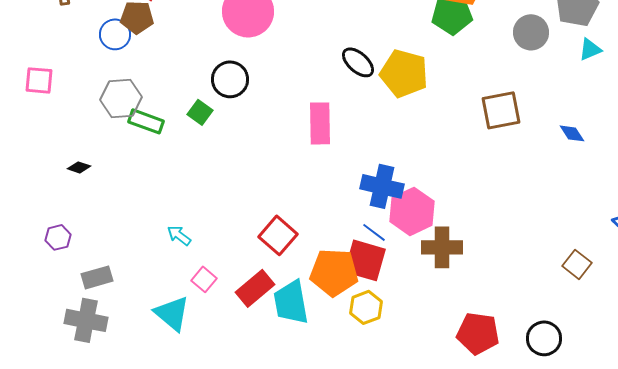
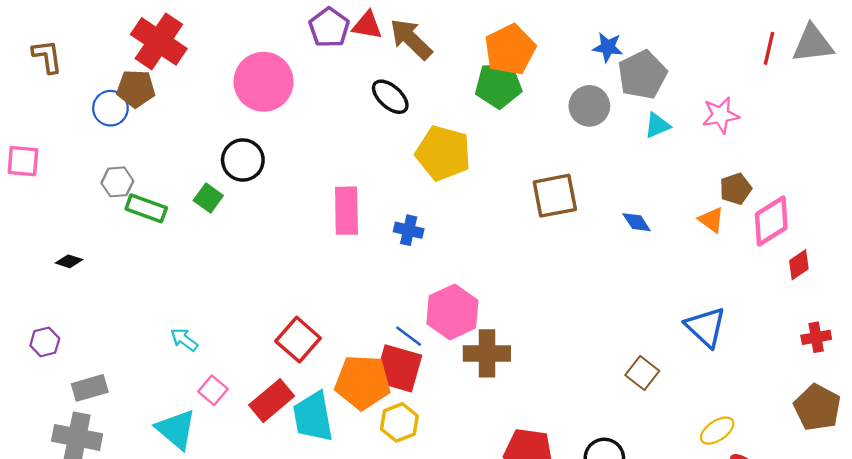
black ellipse: (358, 62) -> (390, 97), moved
gray hexagon: (121, 98) -> (117, 182), size x0.7
blue cross: (382, 186) -> (409, 230), moved, size x0.6

